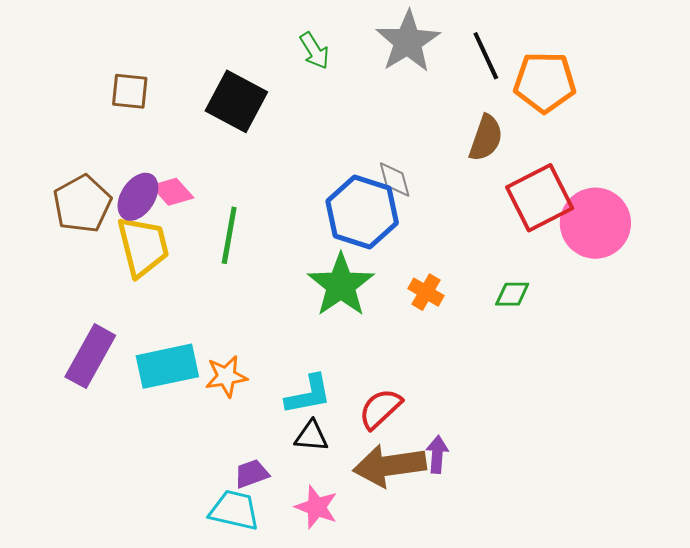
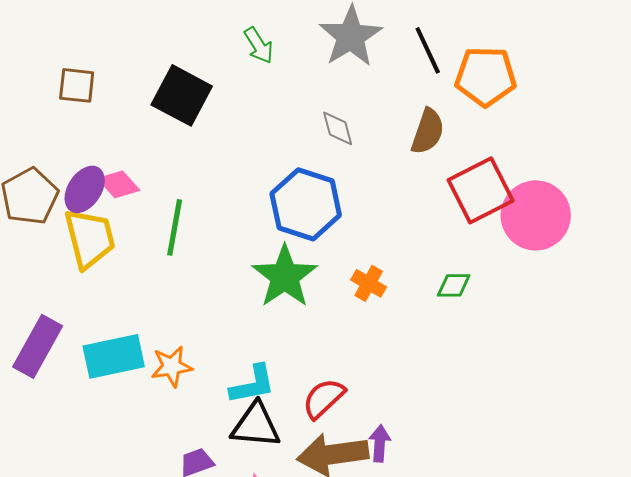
gray diamond: (395, 180) -> (338, 128), moved
black triangle: (311, 436) -> (256, 425), size x1.5

